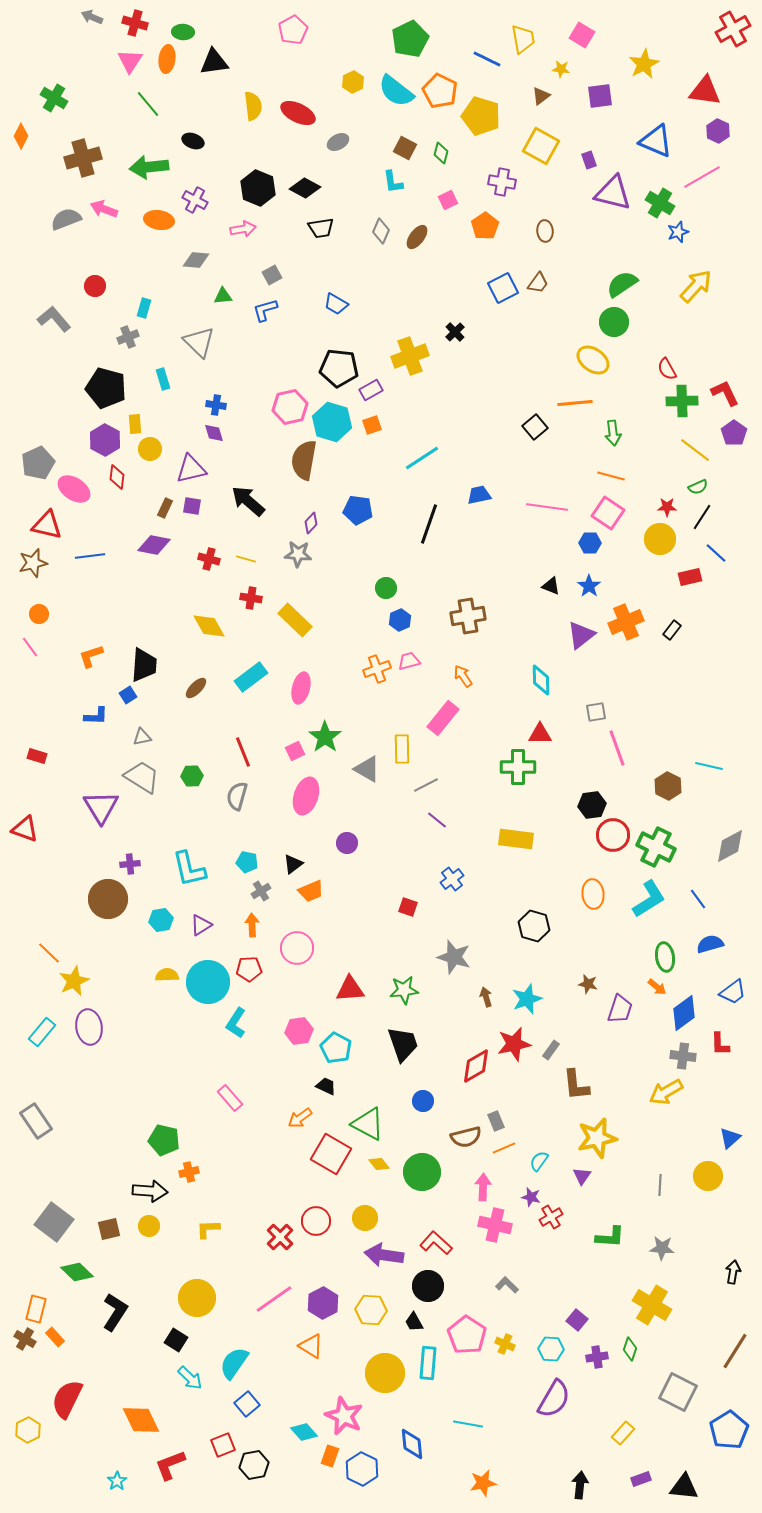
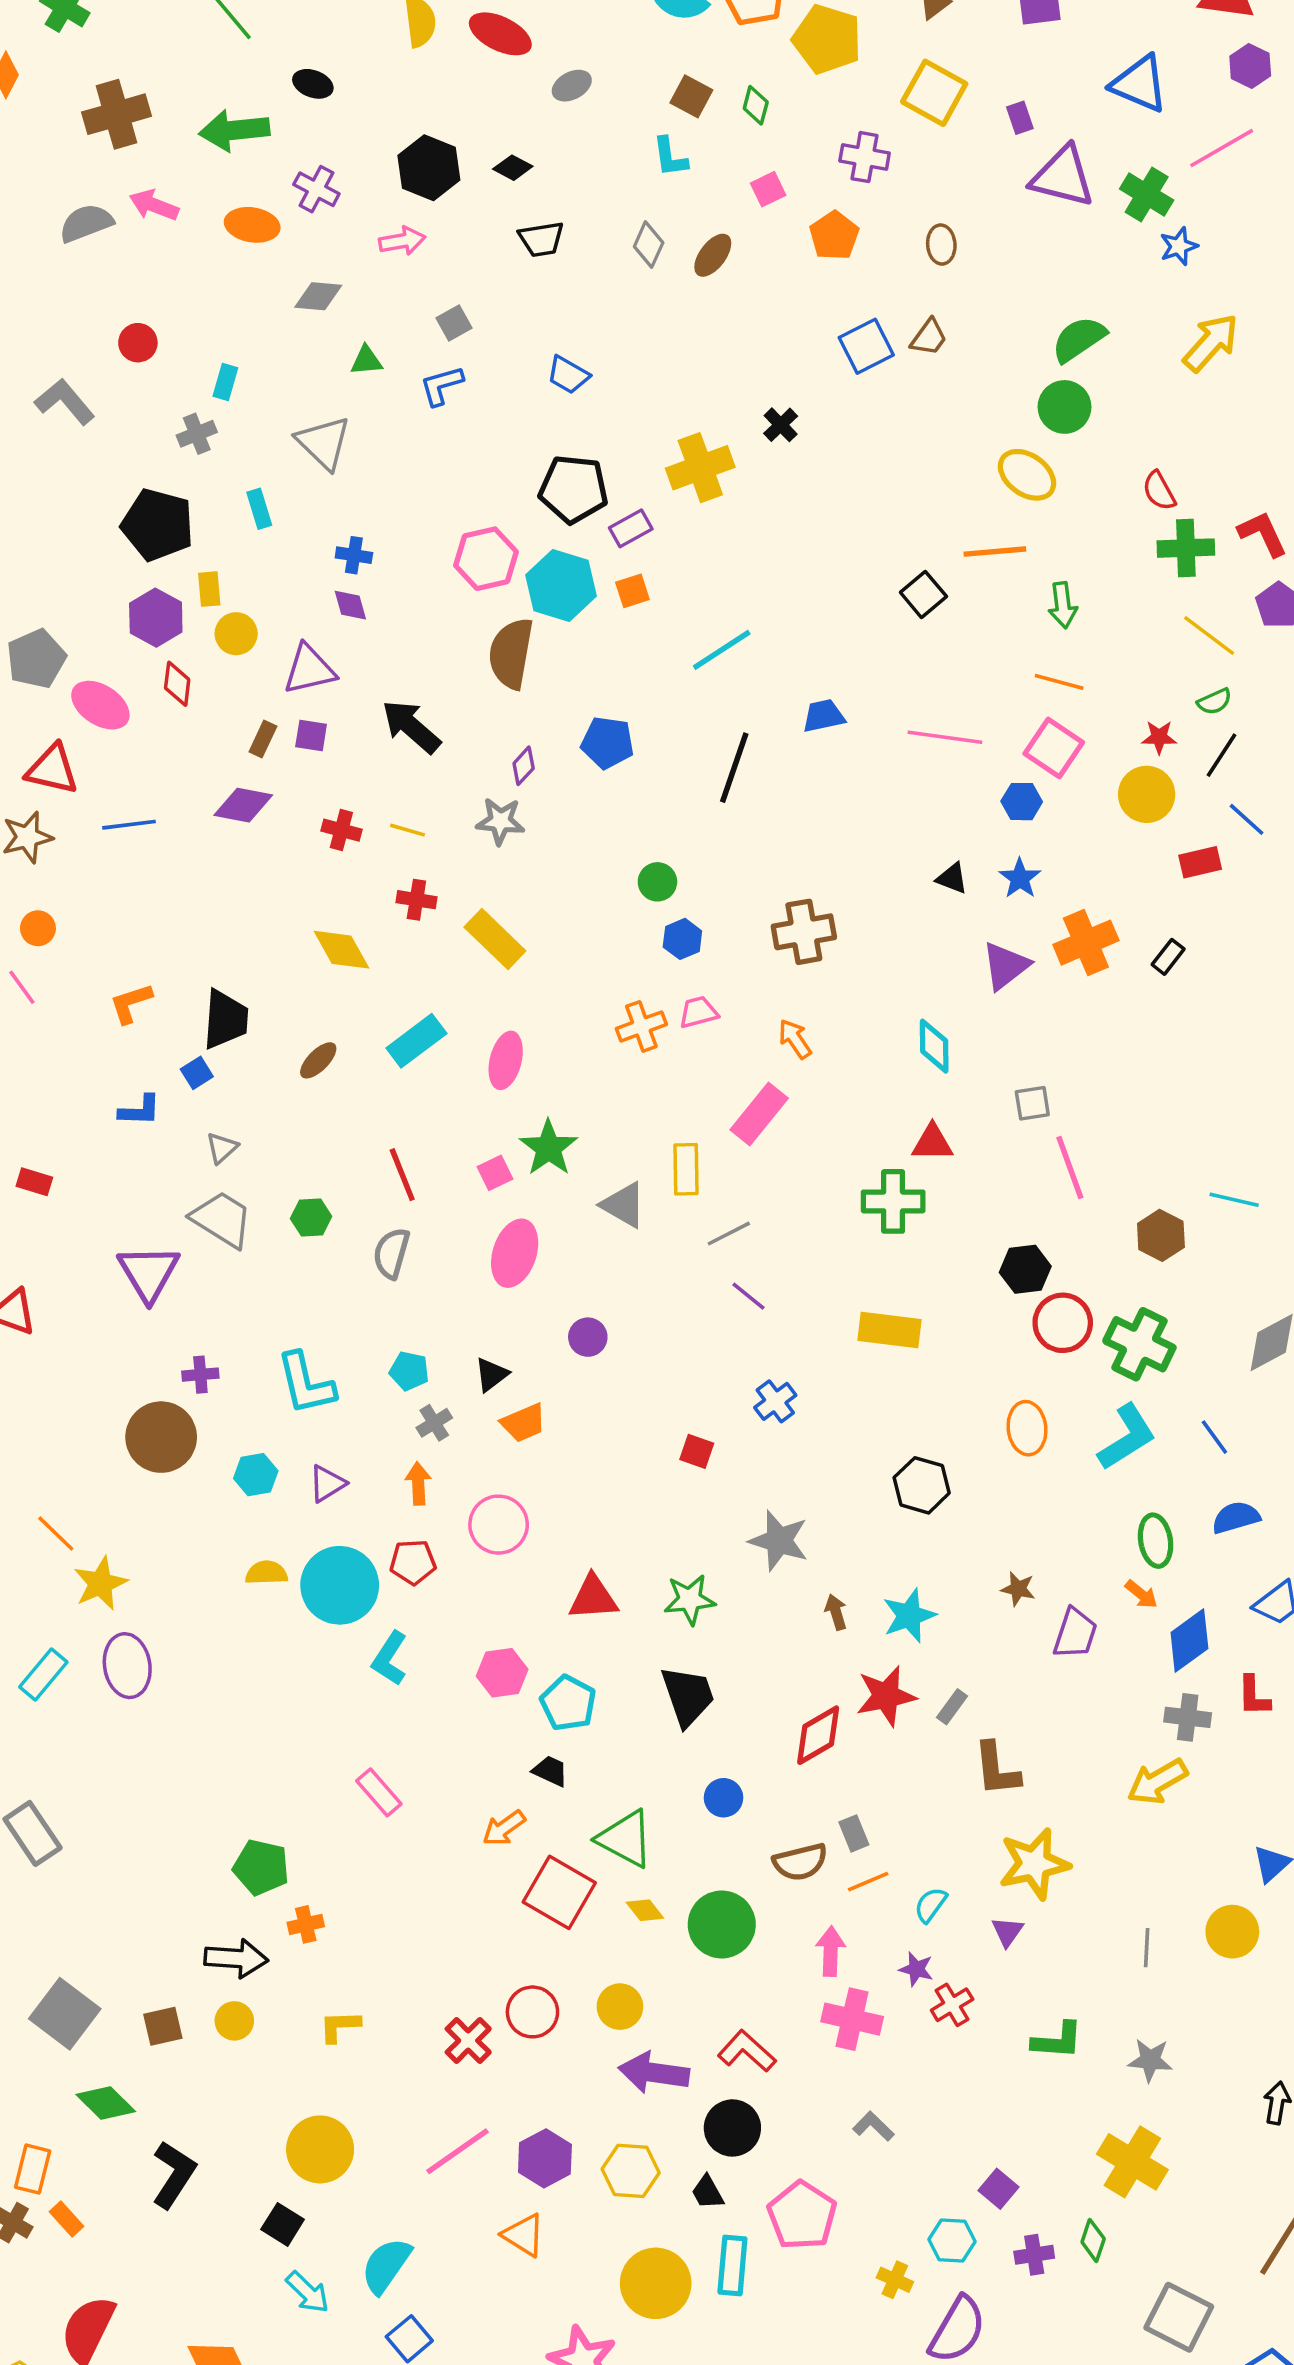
black diamond: (305, 188) -> (513, 168), size x0.7
gray triangle: (142, 737) -> (222, 1148), turned -30
yellow cross: (505, 1344) -> (895, 2280), moved

